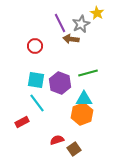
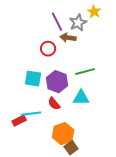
red circle: (35, 46) -> (48, 49), moved
cyan line: (37, 103) -> (31, 114), moved, turned -60
orange hexagon: (82, 114) -> (63, 134), moved
red semicircle: (57, 140) -> (54, 104), moved, turned -112

